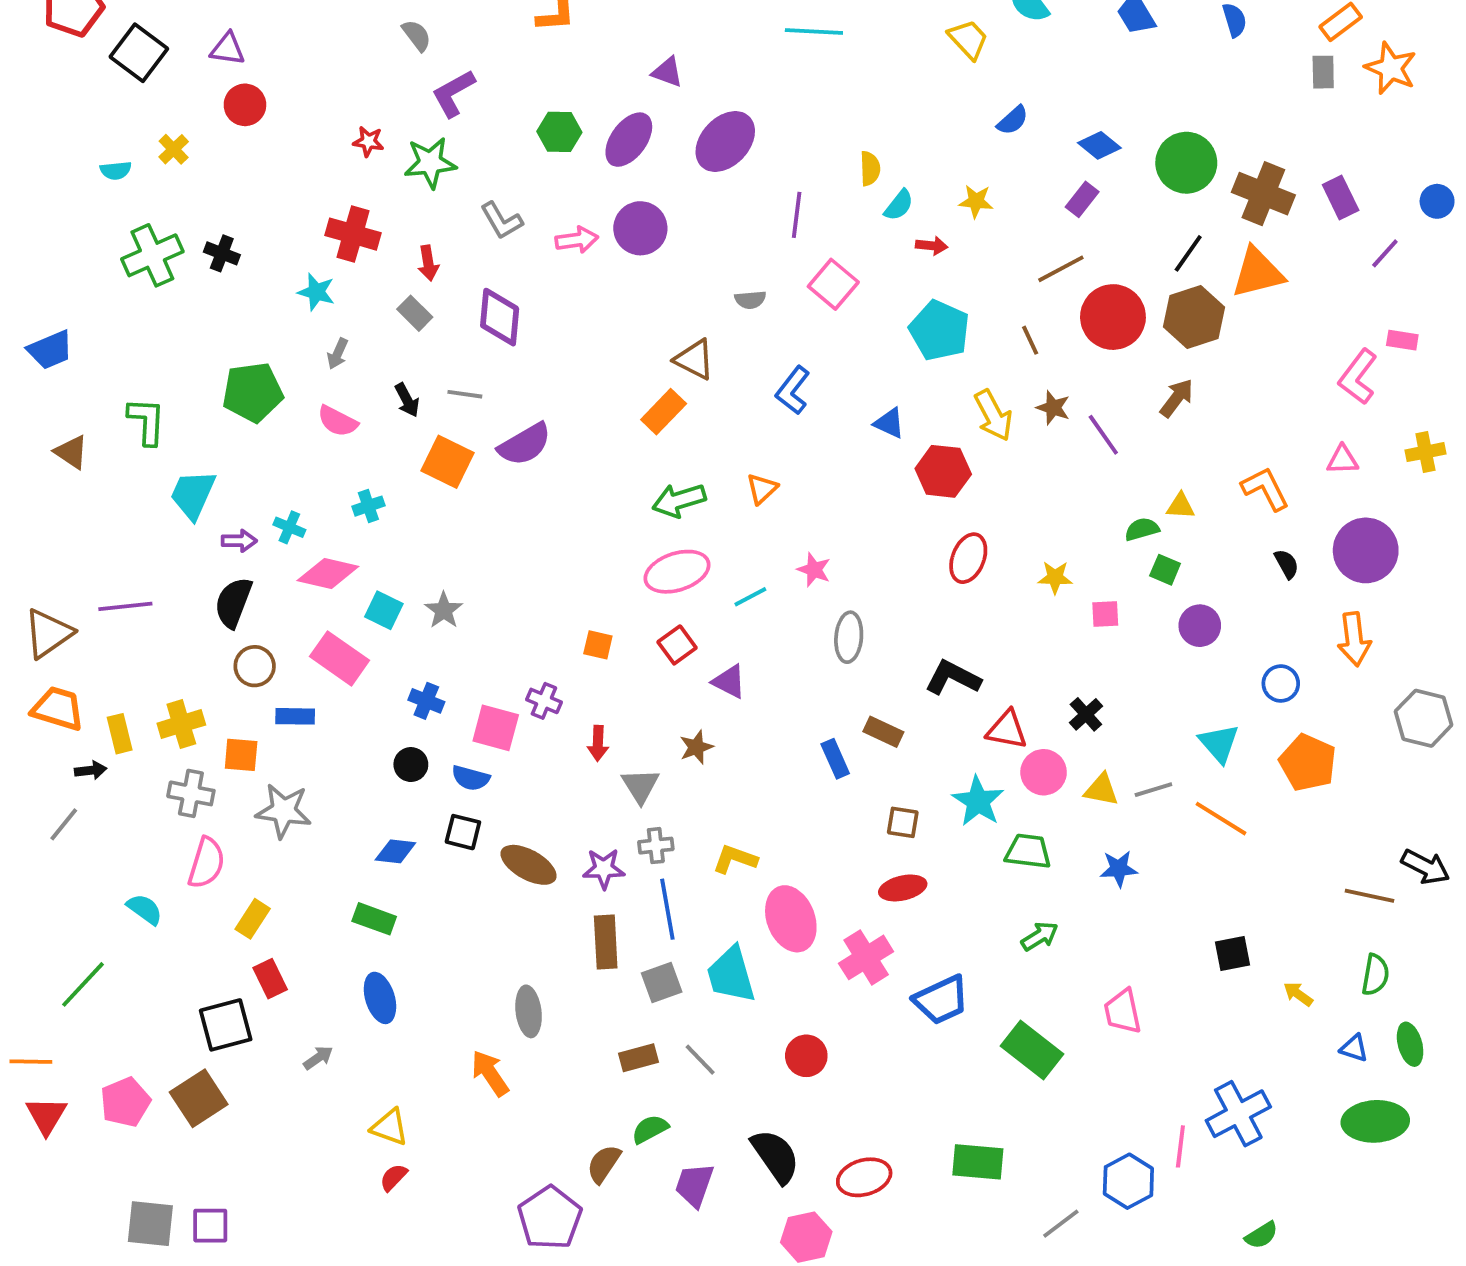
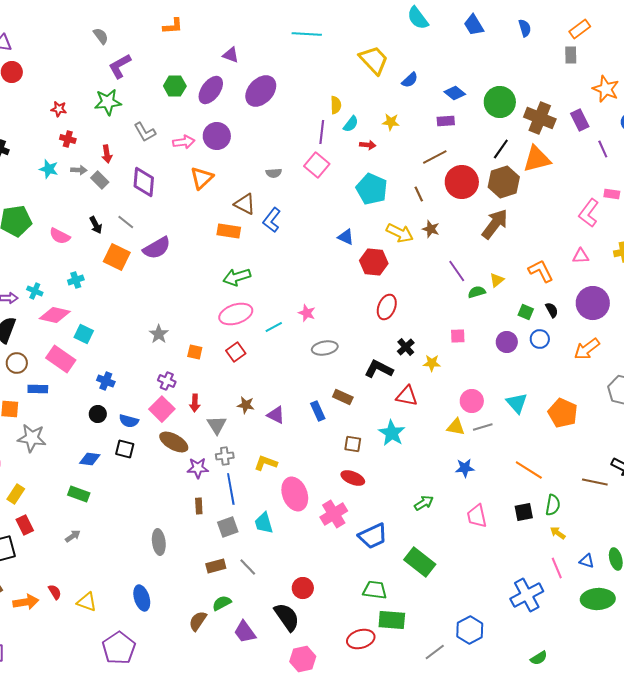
yellow trapezoid: (968, 39) -> (374, 60), moved, size x1.4
orange star: (1391, 68) -> (606, 89), moved
red star: (368, 141) -> (59, 109), moved
purple rectangle: (1082, 199) -> (446, 121), turned 48
purple line: (797, 215) -> (322, 132), moved
red cross: (353, 234) -> (68, 139), size x0.6
purple line: (1385, 253) -> (603, 149), turned -66
gray arrow: (338, 354) -> (79, 170), moved, turned -112
blue L-shape: (793, 390) -> (272, 220), moved
gray line: (465, 394) -> (126, 222), turned 30
brown arrow: (1177, 398) -> (495, 224), size x1.5
orange rectangle: (664, 412) -> (229, 231), turned 55
yellow arrow: (993, 415) -> (400, 233), turned -36
purple line: (1103, 435) -> (457, 271), moved
orange triangle: (762, 489) -> (202, 178), moved, size x1.4
yellow triangle: (1180, 506) -> (497, 280), turned -42
green square: (1165, 570) -> (526, 312), moved
yellow star: (1055, 577) -> (432, 363), moved
gray star: (444, 610) -> (159, 334), moved
gray ellipse: (849, 637) -> (325, 348), turned 75
orange arrow: (1354, 639) -> (587, 349), turned 60
purple triangle: (729, 682) -> (276, 415), moved
blue circle: (1281, 684) -> (540, 339), moved
black cross: (1086, 714) -> (406, 347), moved
pink square: (496, 728) -> (162, 409), moved, turned 30
brown star: (696, 747) -> (246, 405), turned 30
pink circle: (1044, 772) -> (472, 401), moved
orange line: (1221, 819) -> (529, 470), moved
green trapezoid: (1028, 851) -> (375, 590), moved
brown ellipse: (529, 865) -> (174, 442), moved
red ellipse: (903, 888) -> (353, 478), turned 35
brown rectangle: (606, 942) -> (199, 506), size x0.6
cyan trapezoid: (731, 975) -> (264, 523), size x0.7
green semicircle: (1375, 975) -> (553, 505), moved
blue ellipse: (380, 998) -> (142, 598), moved
pink trapezoid: (1123, 1011) -> (477, 516), moved
red circle: (806, 1056) -> (303, 588), moved
gray arrow: (318, 1058) -> (73, 536), moved
orange arrow: (490, 1073) -> (26, 602), moved, turned 115
pink line: (1180, 1146) -> (557, 568), moved, turned -30
red semicircle: (393, 1177) -> (55, 592), moved, turned 105
red ellipse: (864, 1177) -> (361, 639), moved
purple trapezoid: (694, 1185) -> (245, 632), turned -55
purple pentagon: (550, 1218) -> (119, 648), moved

